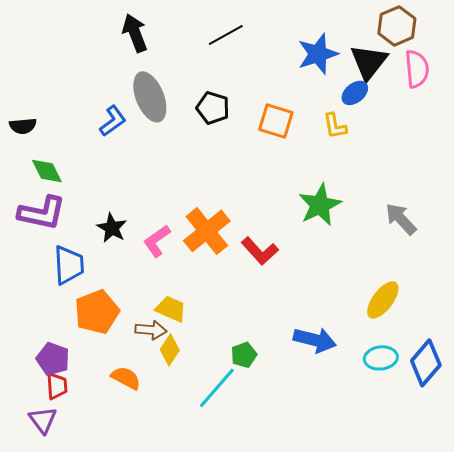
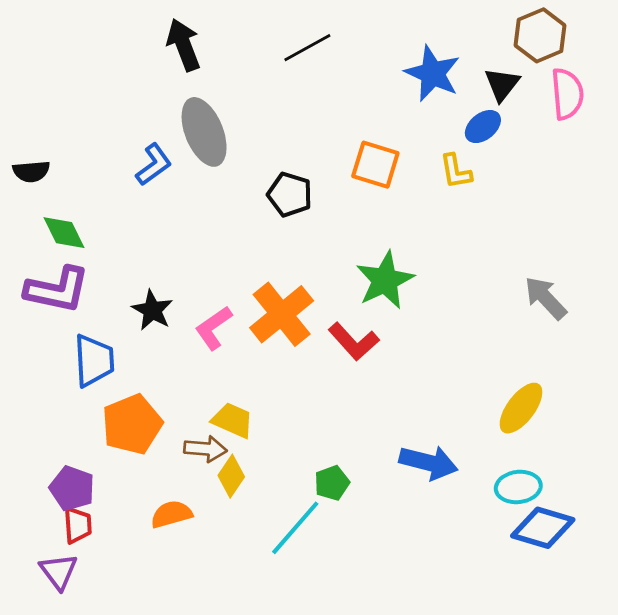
blue star: (318, 54) -> (433, 73), turned -30
black triangle: (369, 62) -> (502, 84), size x0.7
black pentagon: (213, 108) -> (290, 195), moved
green star: (320, 205) -> (385, 280), moved
blue diamond: (426, 363) -> (543, 528), moved, turned 66
orange semicircle: (126, 378) -> (171, 514), turned -44

